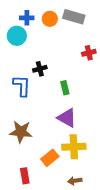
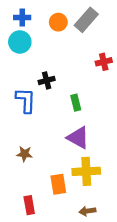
gray rectangle: (74, 17) -> (86, 20), turned -65
blue cross: (27, 18) -> (22, 17), moved
brown star: (21, 132) -> (24, 154), size x0.6
orange rectangle: (50, 158) -> (58, 184), turned -60

